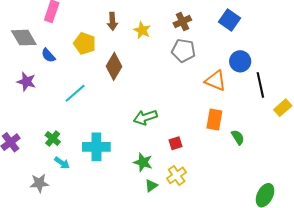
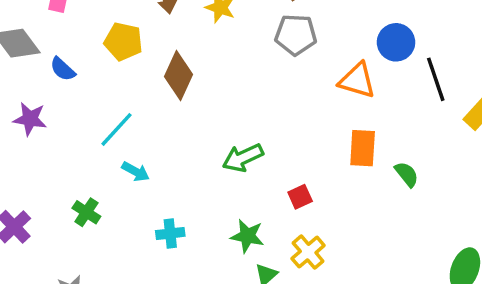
cyan cross: (96, 147) -> (170, 233), moved, size x0.6
cyan arrow: (62, 163) -> (136, 172), moved

